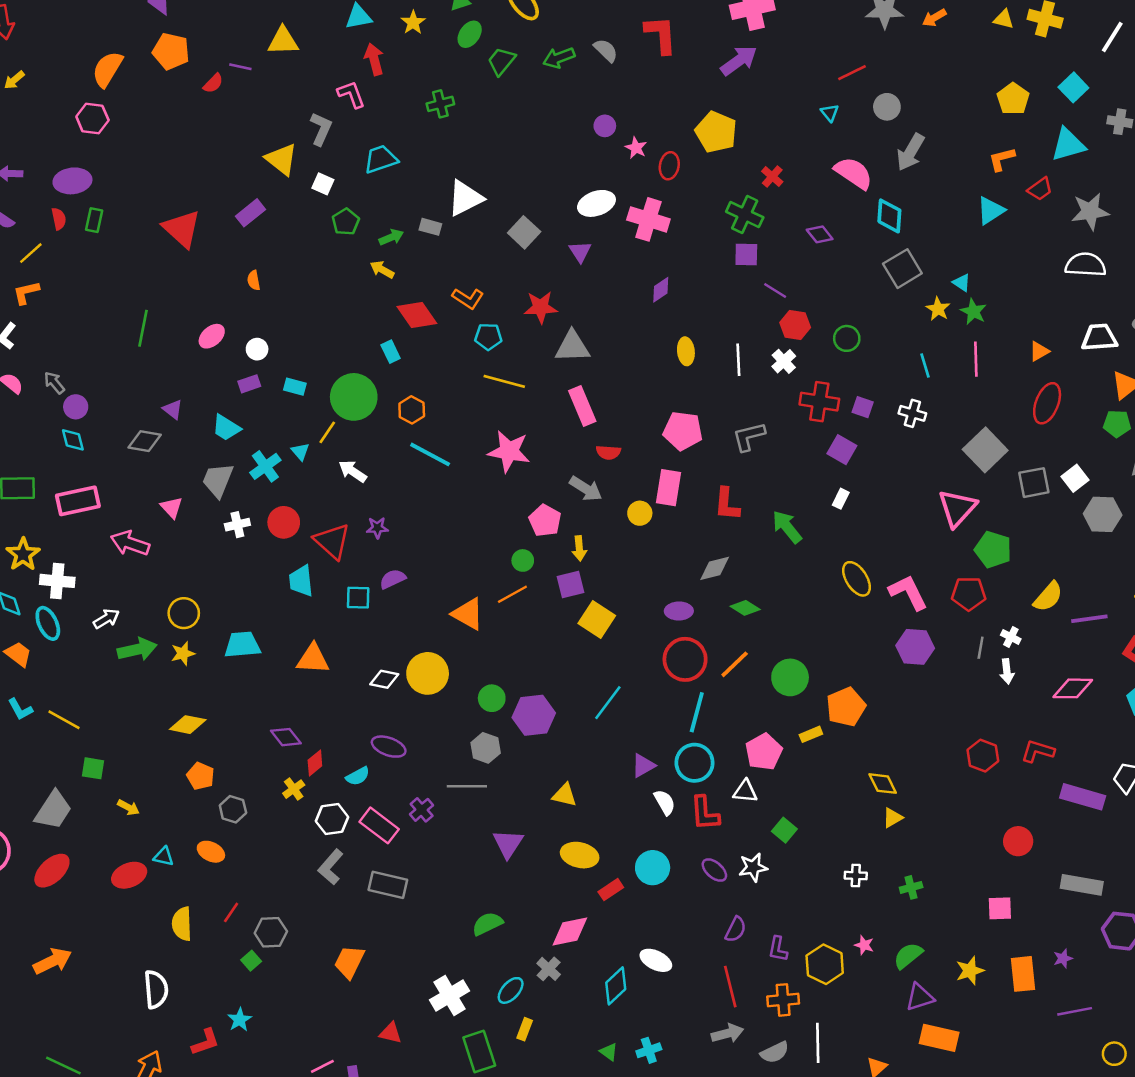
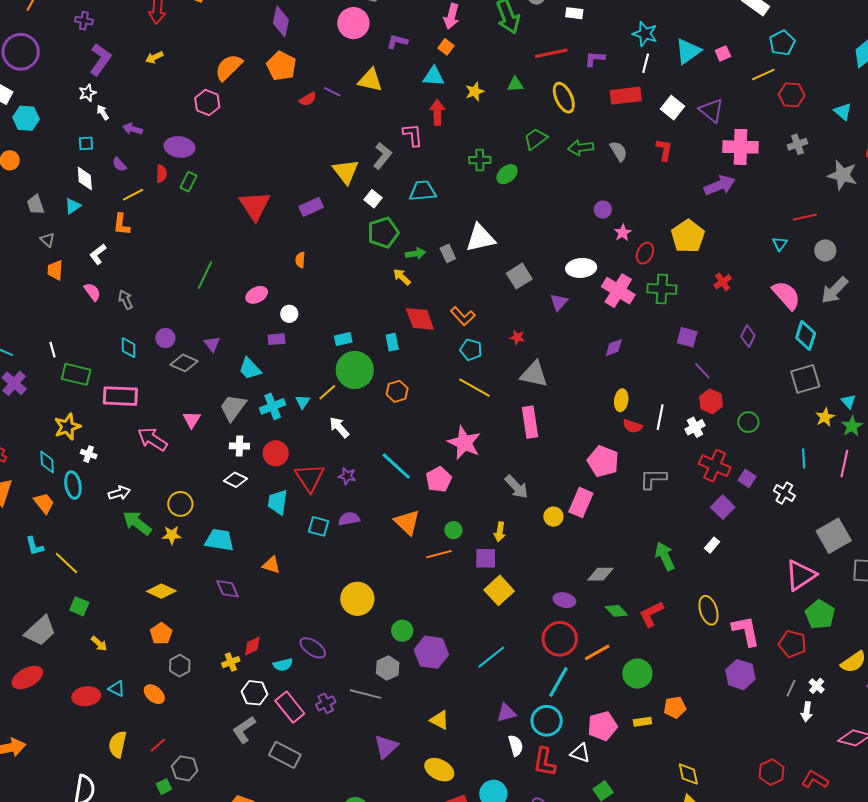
green ellipse: (470, 34) -> (507, 174), moved
red L-shape: (661, 35) -> (664, 150), size x0.7
green cross: (745, 214) -> (662, 289), moved, turned -36
green pentagon: (346, 222) -> (383, 233), size x1.4
gray rectangle: (430, 227) -> (448, 253), turned 36
purple diamond: (820, 234) -> (748, 336), turned 50
orange L-shape: (26, 293) -> (122, 224), turned -85
red star: (541, 307) -> (517, 337), size x0.6
cyan rectangle: (295, 387) -> (343, 339), moved, turned -42
purple circle: (76, 407) -> (165, 338), moved
red semicircle: (608, 452) -> (633, 426), moved
cyan line: (430, 454) -> (396, 466), moved
red L-shape: (727, 504) -> (651, 614), moved, turned 44
pink pentagon: (545, 520) -> (439, 479), moved
white cross: (57, 581) -> (89, 454), size x0.6
orange triangle: (468, 614) -> (407, 522), moved
green arrow: (137, 649) -> (137, 523), turned -144
orange triangle: (313, 659) -> (271, 565), size x0.7
white diamond: (384, 679) -> (235, 480), moved
orange pentagon: (846, 707) -> (675, 707), size x0.7
purple diamond: (286, 737) -> (227, 589), moved

